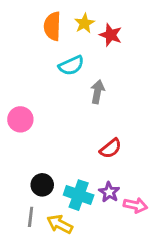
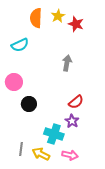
cyan semicircle: (71, 66) -> (20, 45), moved
black circle: (42, 185) -> (29, 104), moved
purple star: (109, 192) -> (72, 121), moved
pink arrow: (135, 205) -> (70, 155), moved

